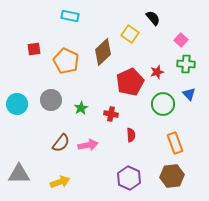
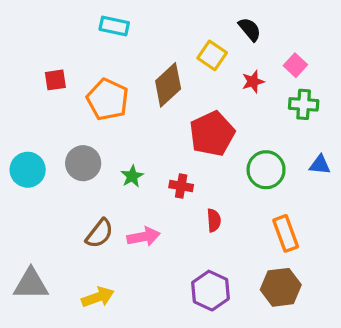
red star: (157, 72) -> (253, 82), moved
blue triangle: (189, 94) -> (320, 165), moved, turned -40

